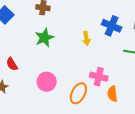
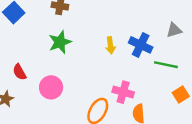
blue cross: (112, 26) -> (141, 45), moved
pink circle: (47, 82) -> (51, 87), moved

